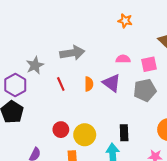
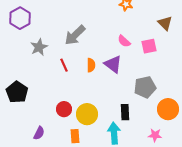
gray arrow: (72, 53) -> (75, 35), turned 145
pink semicircle: (123, 59) -> (124, 41), turned -136
purple hexagon: (15, 85) -> (20, 18), moved
gray pentagon: (145, 90) -> (145, 87), moved

